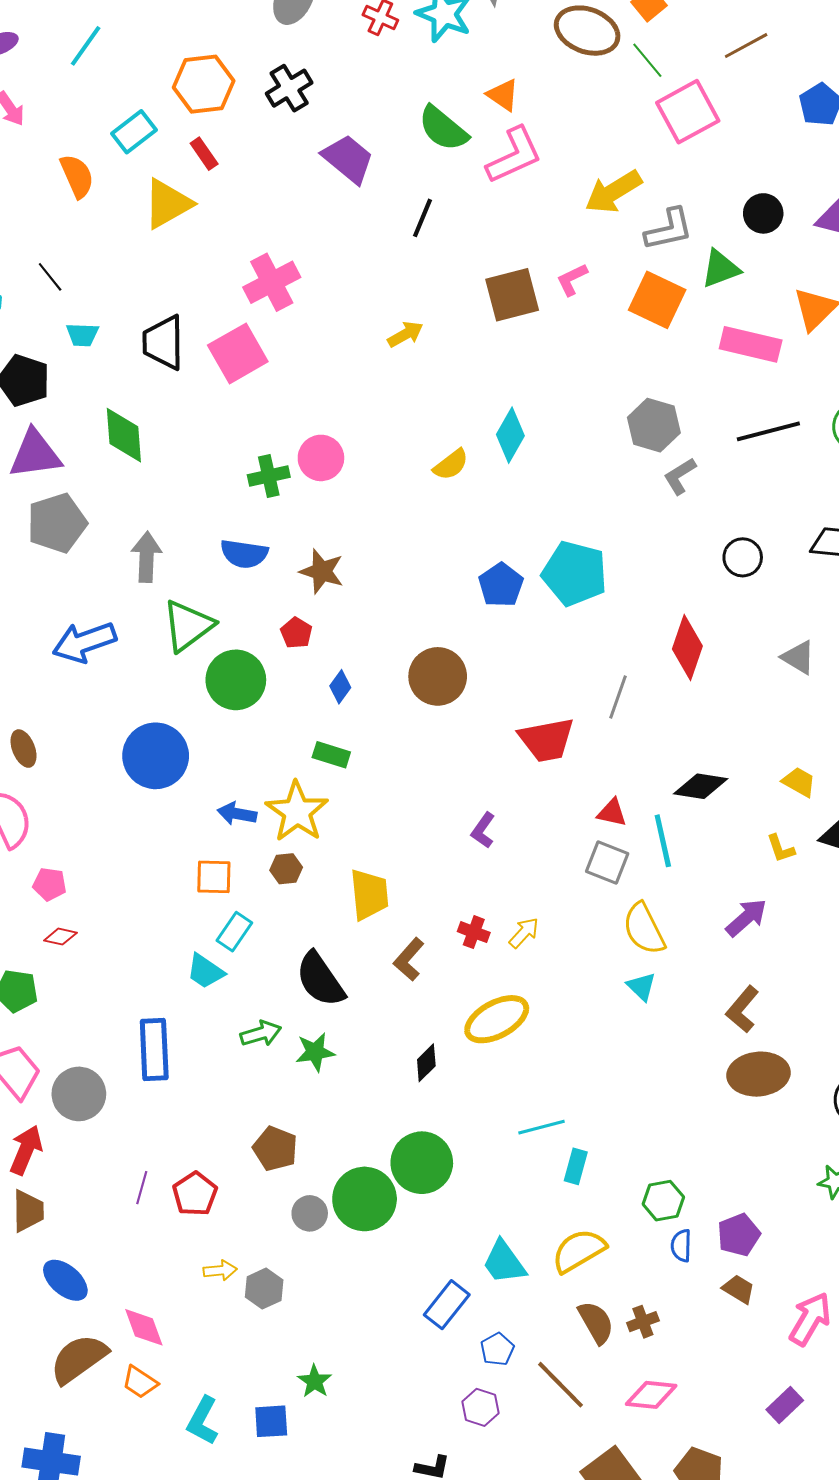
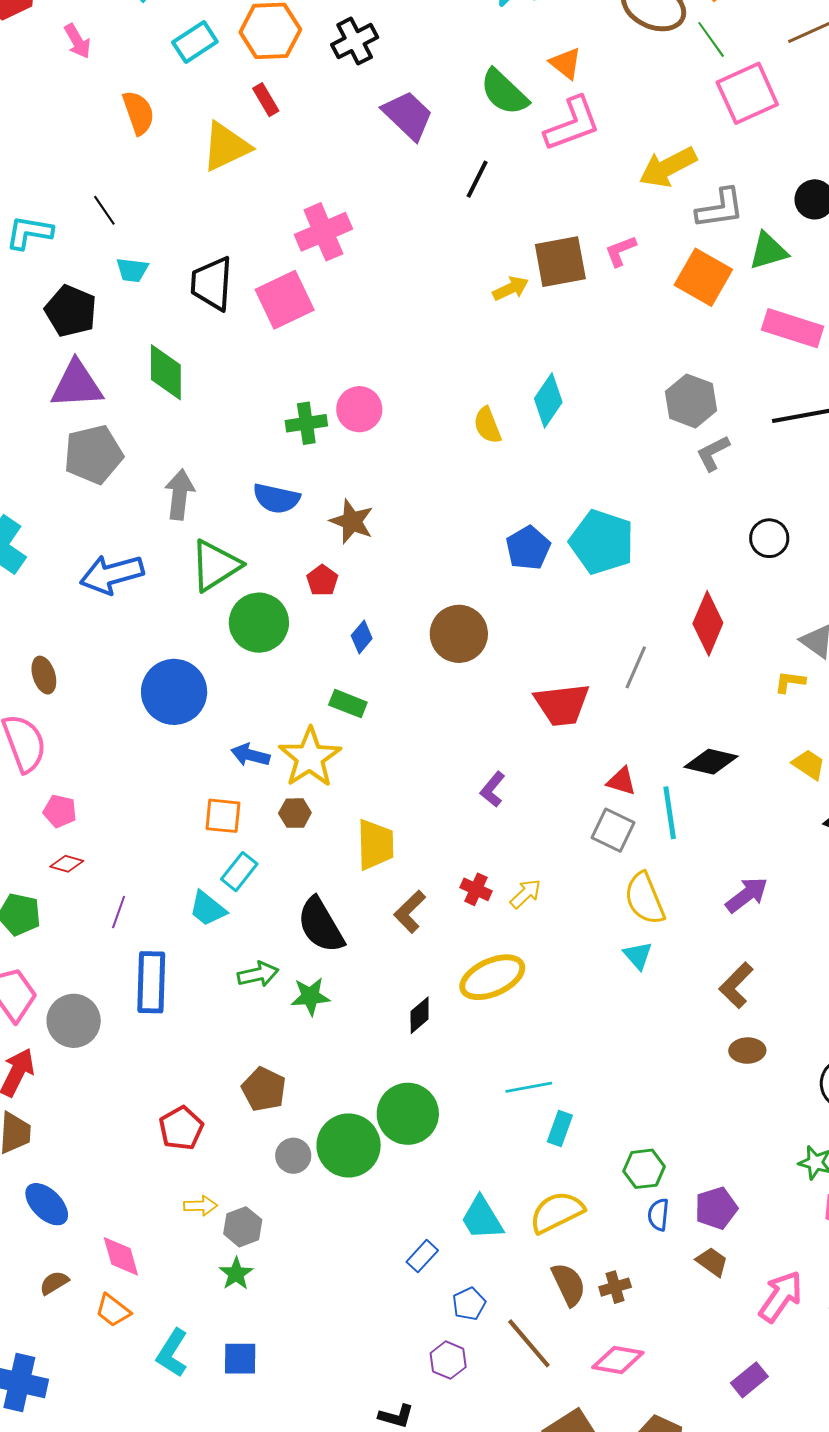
cyan rectangle: (134, 132) -> (195, 42), moved
yellow arrow: (405, 334) -> (511, 288), moved
yellow semicircle: (451, 465) -> (487, 425), turned 102
yellow L-shape: (781, 848) -> (790, 682), moved, turned 112
brown ellipse: (758, 1074) -> (747, 1051), size x0.6
purple line: (142, 1188) -> (119, 912), moved
blue rectangle: (447, 1305) -> (422, 1256), size x0.7
brown semicircle: (79, 1359) -> (54, 1283), size x0.5
green star: (315, 1381) -> (236, 1274), moved

